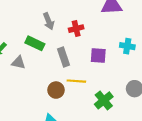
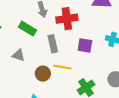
red cross: (76, 29) -> (67, 19), size x1.5
gray triangle: (18, 63) -> (18, 55), moved

